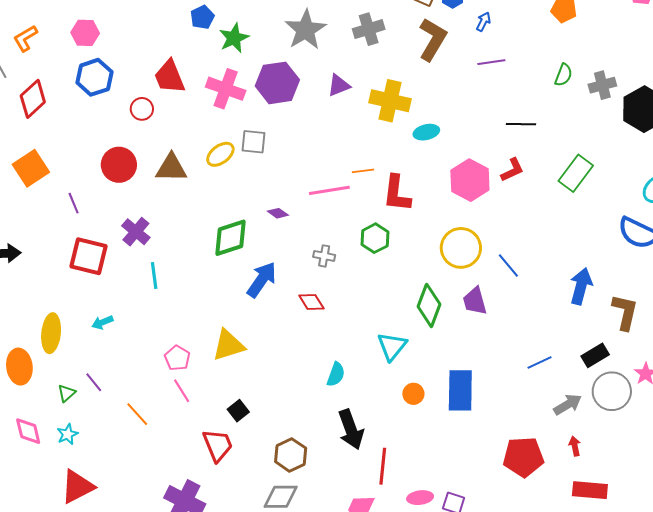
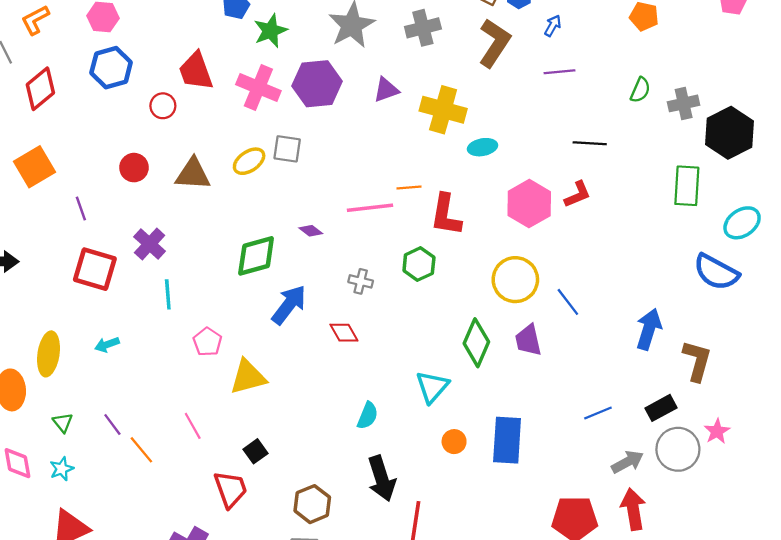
red circle: (119, 165) -> (134, 168), size x0.7
green rectangle: (576, 173) -> (687, 186), moved, turned -36
pink pentagon: (177, 358) -> (207, 342), moved
purple line: (94, 382) -> (112, 425), moved
green triangle: (66, 393) -> (63, 422), turned -30
red arrow: (575, 446) -> (633, 509), size x1.8

